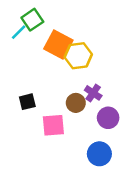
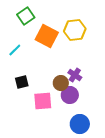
cyan line: (19, 32) -> (15, 50), moved
yellow hexagon: (78, 56) -> (75, 30), moved
purple circle: (108, 118) -> (70, 95), moved

